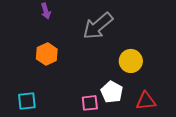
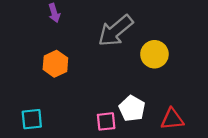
yellow circle: (131, 61) -> (154, 54), moved

